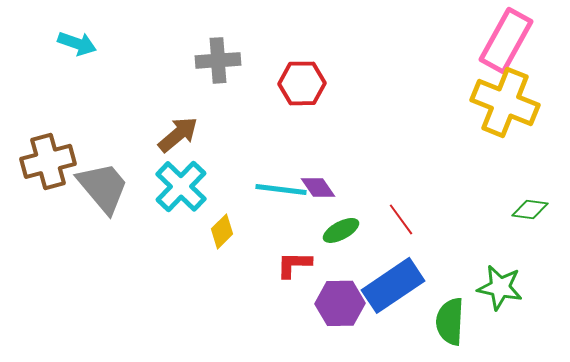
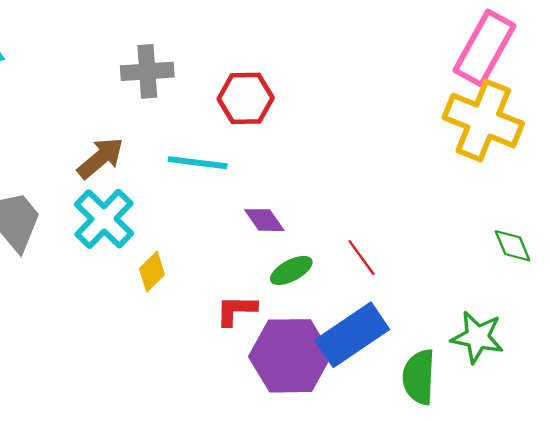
cyan line: (281, 189) -> (198, 163), moved
green diamond: (530, 209) -> (513, 246), turned 60
purple hexagon: (340, 303) -> (290, 356), size x1.4

